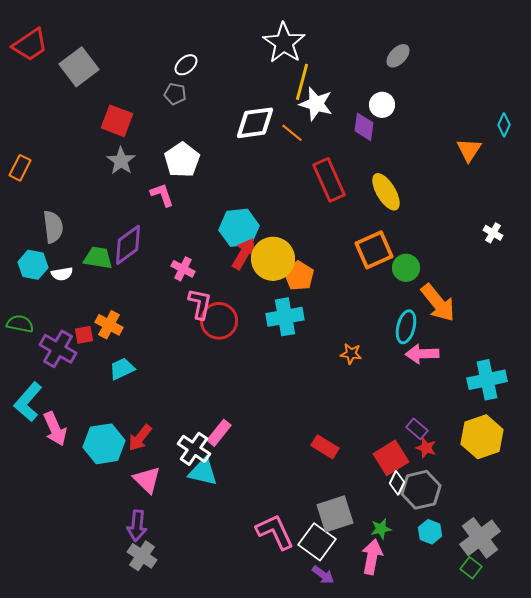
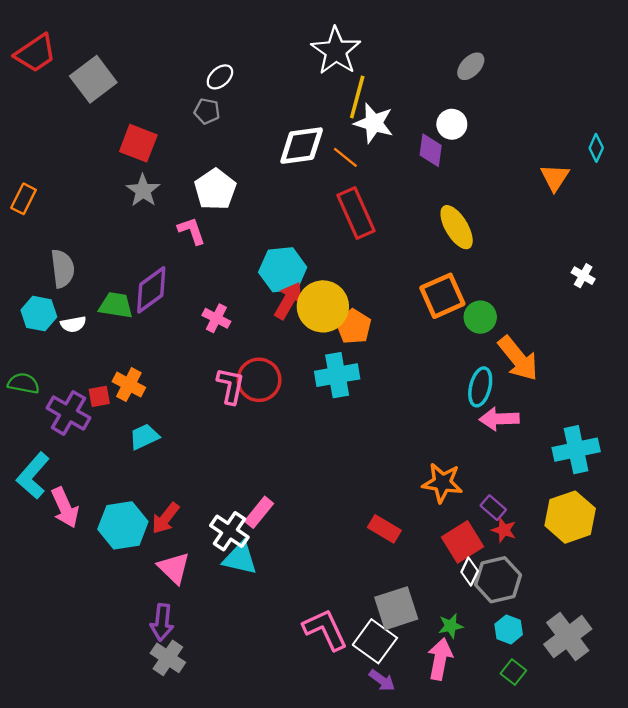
red rectangle: (329, 180) -> (356, 213), moved
pink L-shape: (200, 304) -> (231, 386), moved
orange star: (351, 354) -> (442, 483), moved, size x1.6
green square: (471, 568) -> (513, 672), moved

